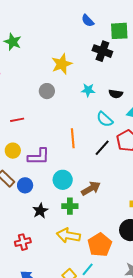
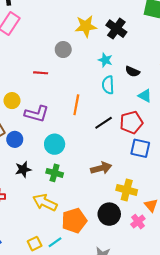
black cross: (102, 51) -> (116, 29), moved
cyan semicircle: (105, 119) -> (108, 85), moved, turned 30
red line: (17, 120) -> (41, 73), moved
brown arrow: (91, 188) -> (101, 168), moved

